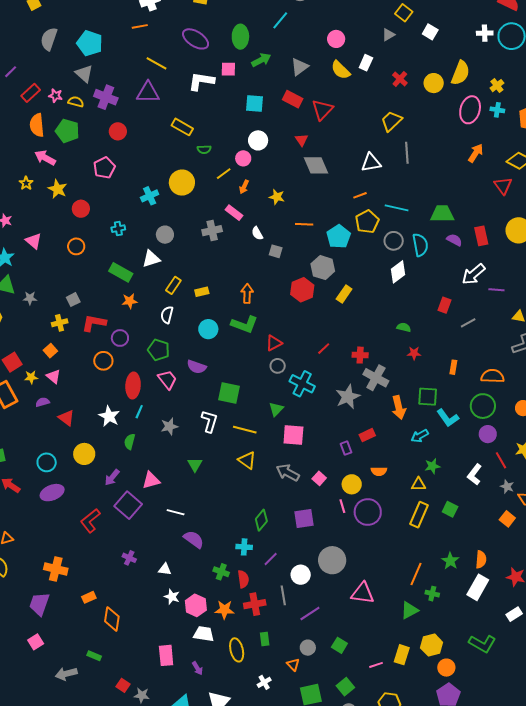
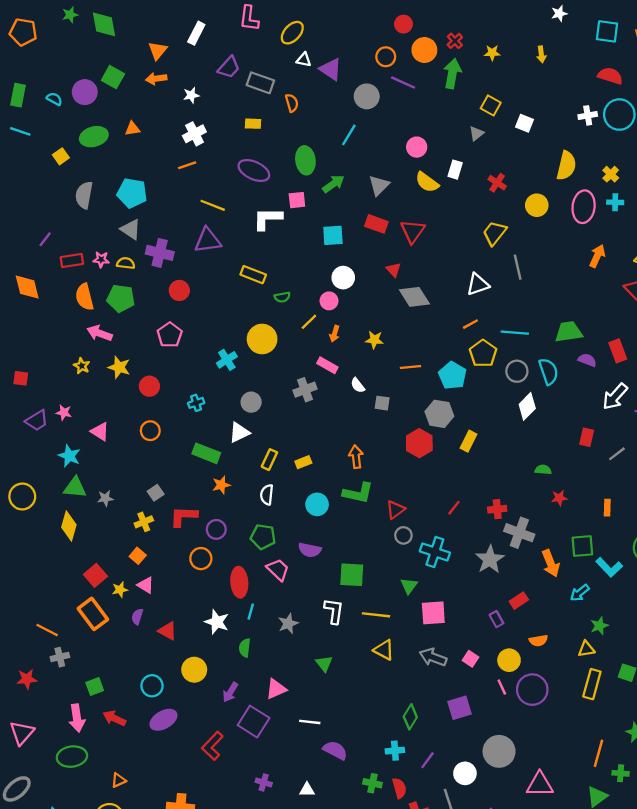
yellow circle: (434, 83) -> (537, 205), moved
red rectangle: (31, 93) -> (72, 260), turned 42
purple semicircle: (43, 402) -> (137, 617), turned -48

